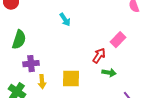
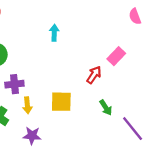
cyan arrow: (65, 20) -> (54, 33), turned -144
green arrow: (109, 73) -> (106, 108), moved, turned 48

